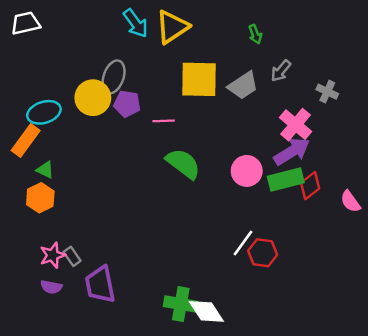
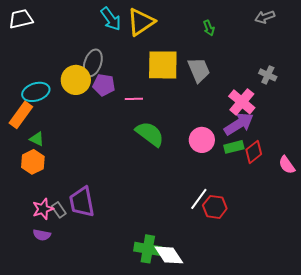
gray arrow: (281, 71) -> (265, 17), moved, turned 30
gray trapezoid: (243, 85) -> (199, 70), turned -80
green rectangle: (286, 180) -> (234, 147), size x0.7
purple trapezoid: (100, 285) -> (82, 202), moved

